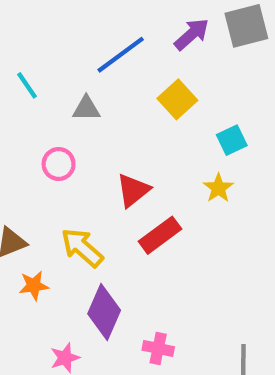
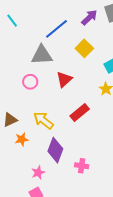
cyan line: (27, 85) -> (12, 21), moved
gray triangle: (86, 109) -> (42, 55), size x1.6
red triangle: (133, 190) -> (64, 79), moved

